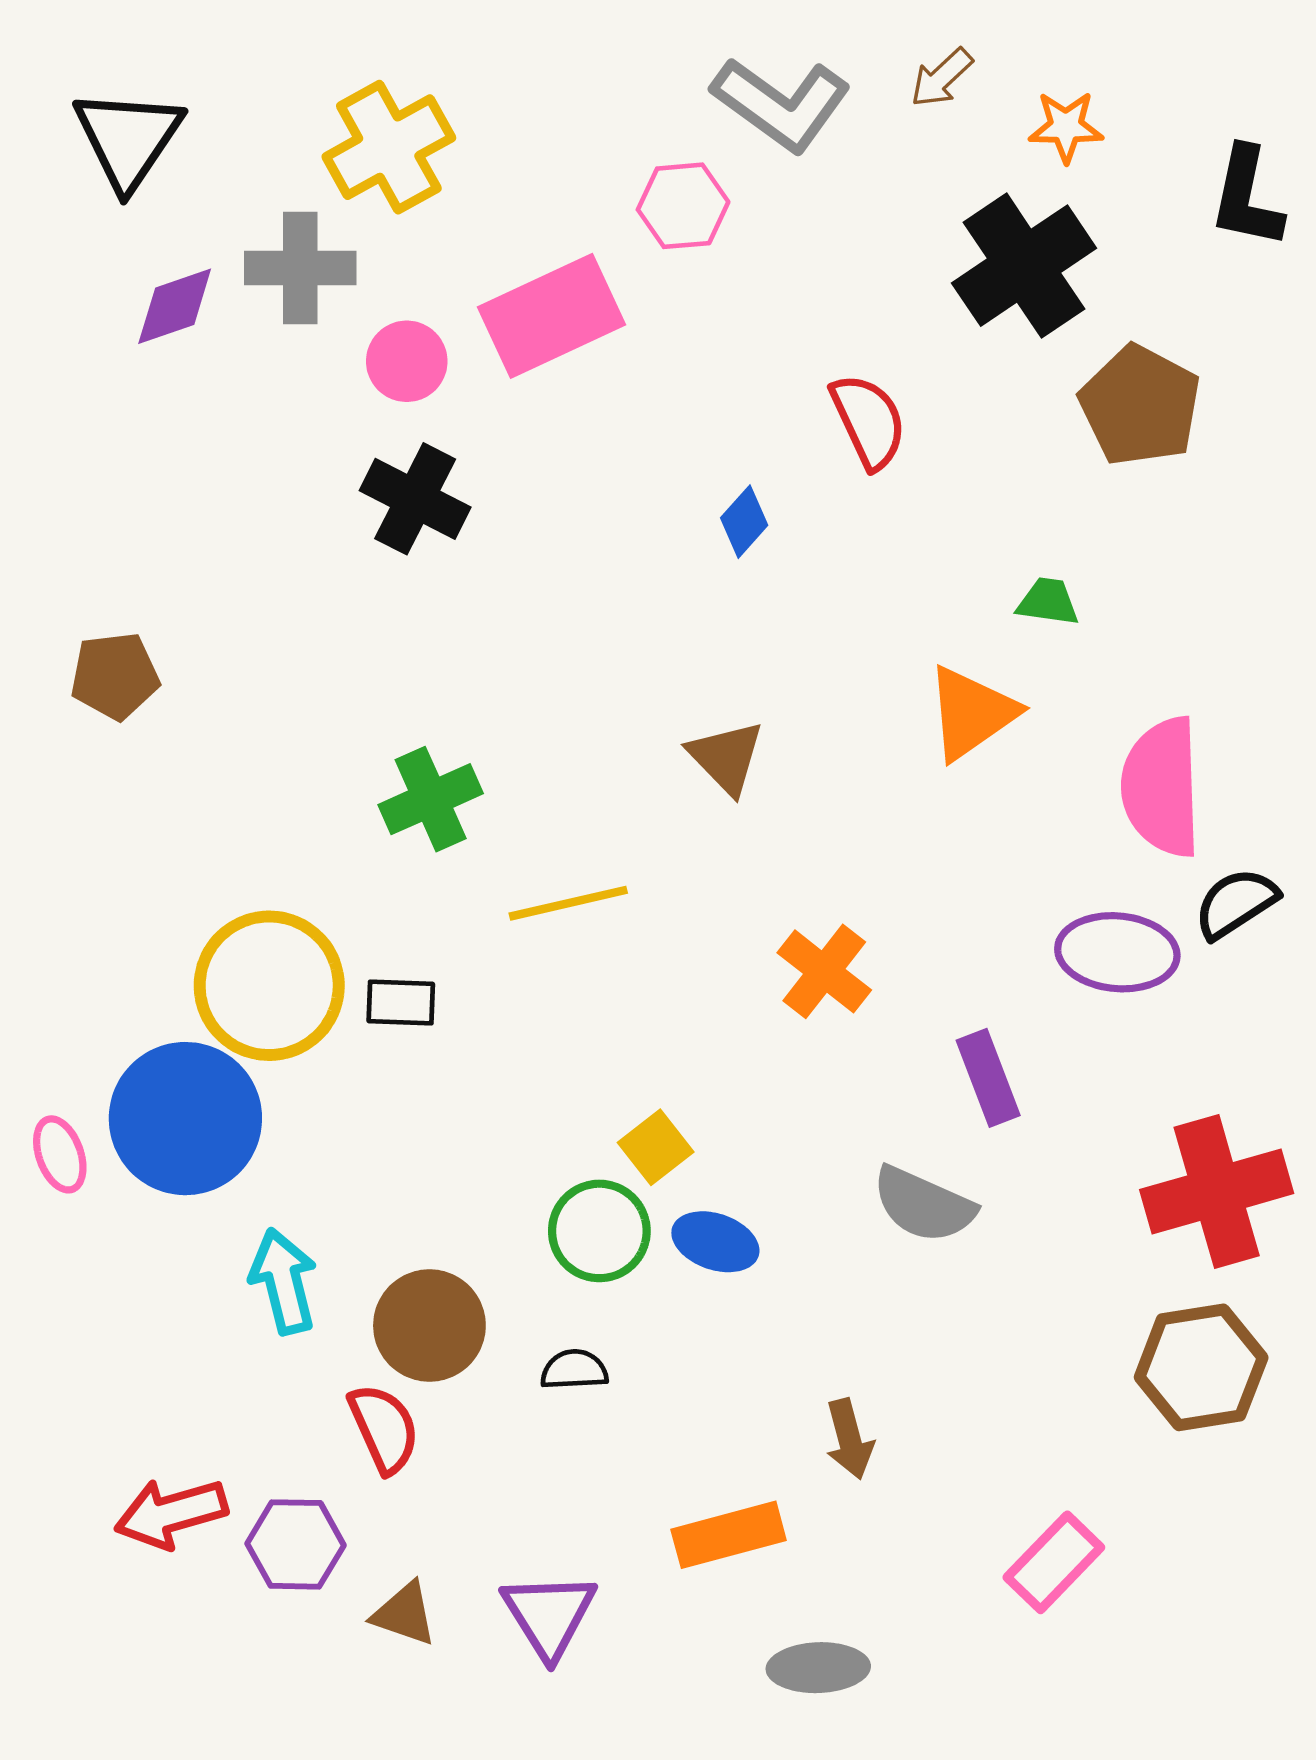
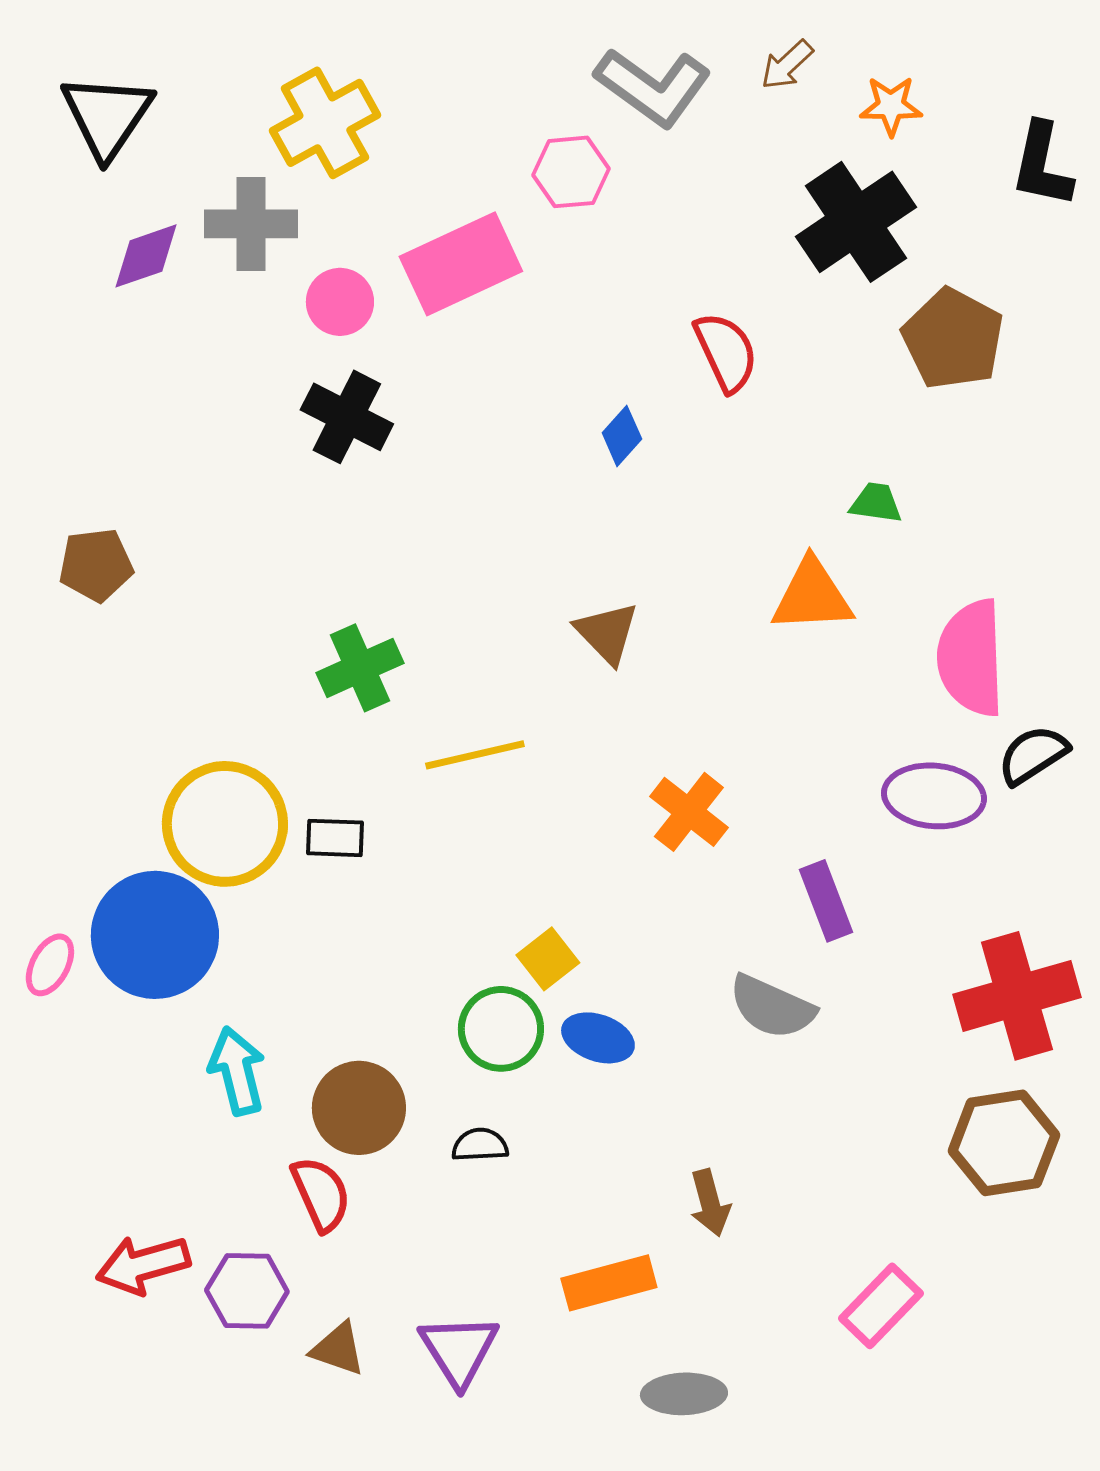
orange triangle: (971, 713) -> (812, 596), turned 32
pink ellipse: (60, 1154) -> (50, 965), turned 48

